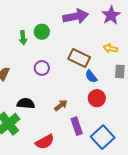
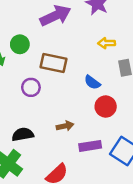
brown rectangle: (79, 58) -> (54, 63), moved
brown arrow: (61, 105) -> (65, 126), turned 40
purple rectangle: (77, 126) -> (90, 146), turned -66

